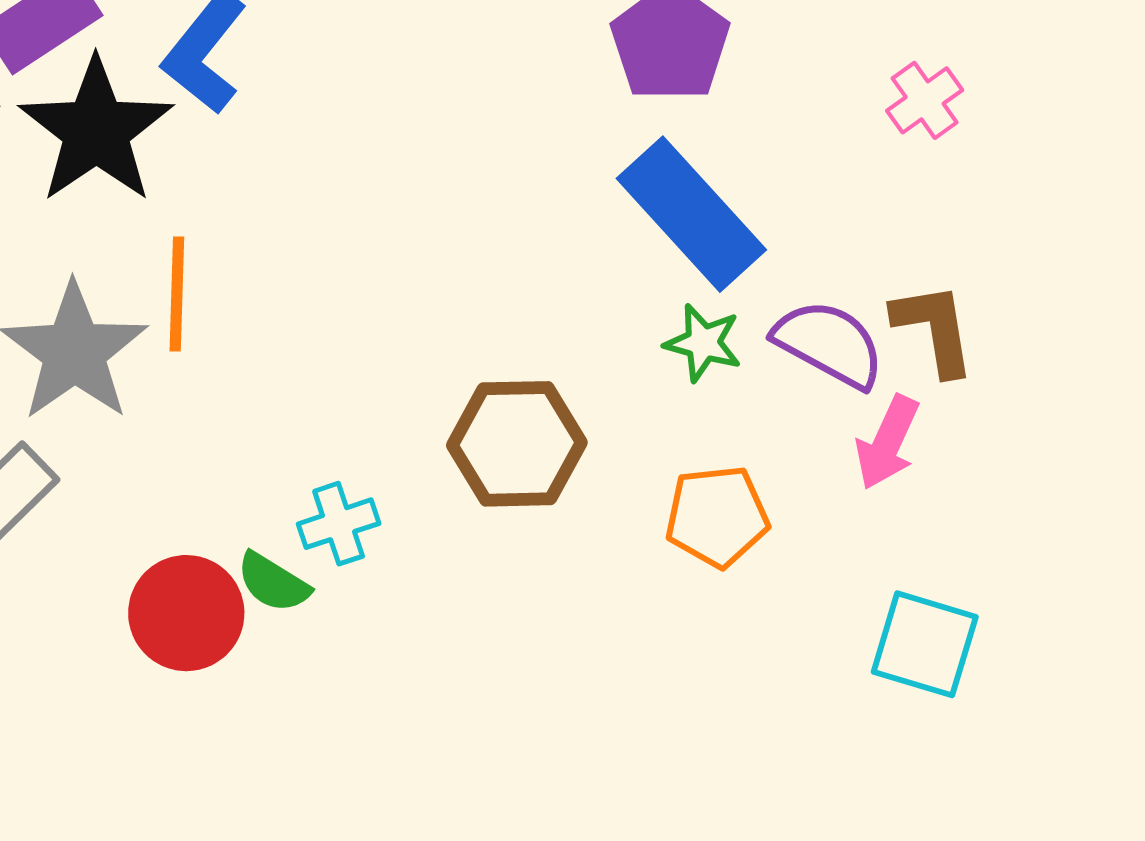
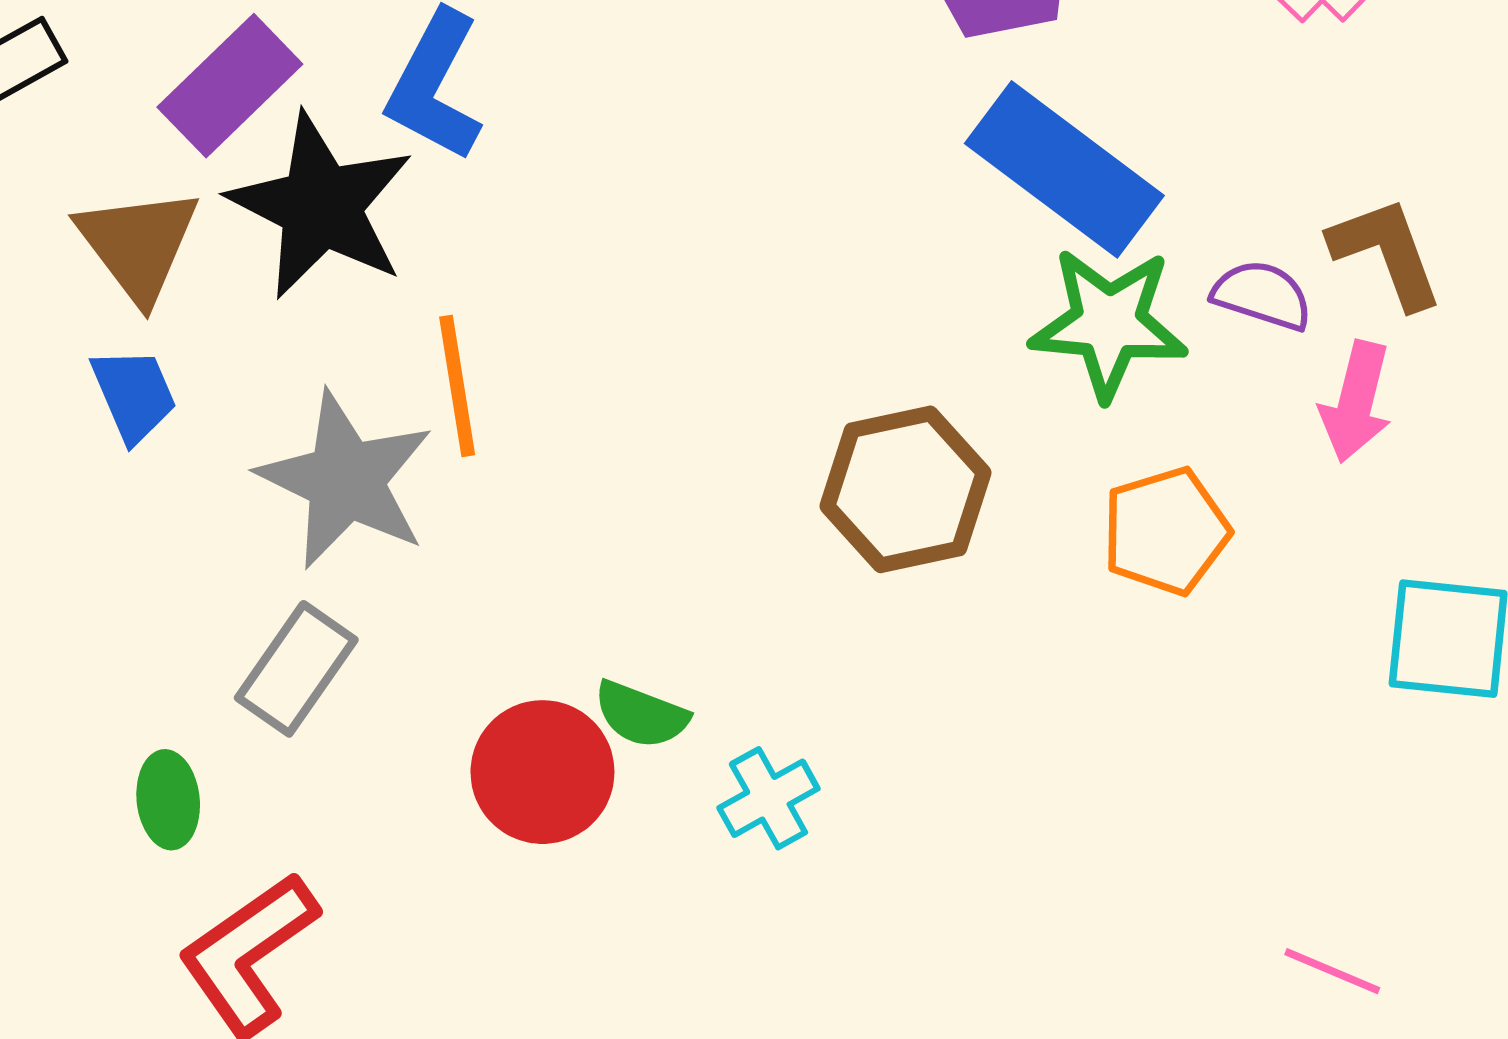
green star: (703, 343) -> (1109, 323), size x1.6
purple semicircle: (829, 344) -> (1262, 295), size x0.7
cyan cross: (339, 524) -> (768, 798), moved

